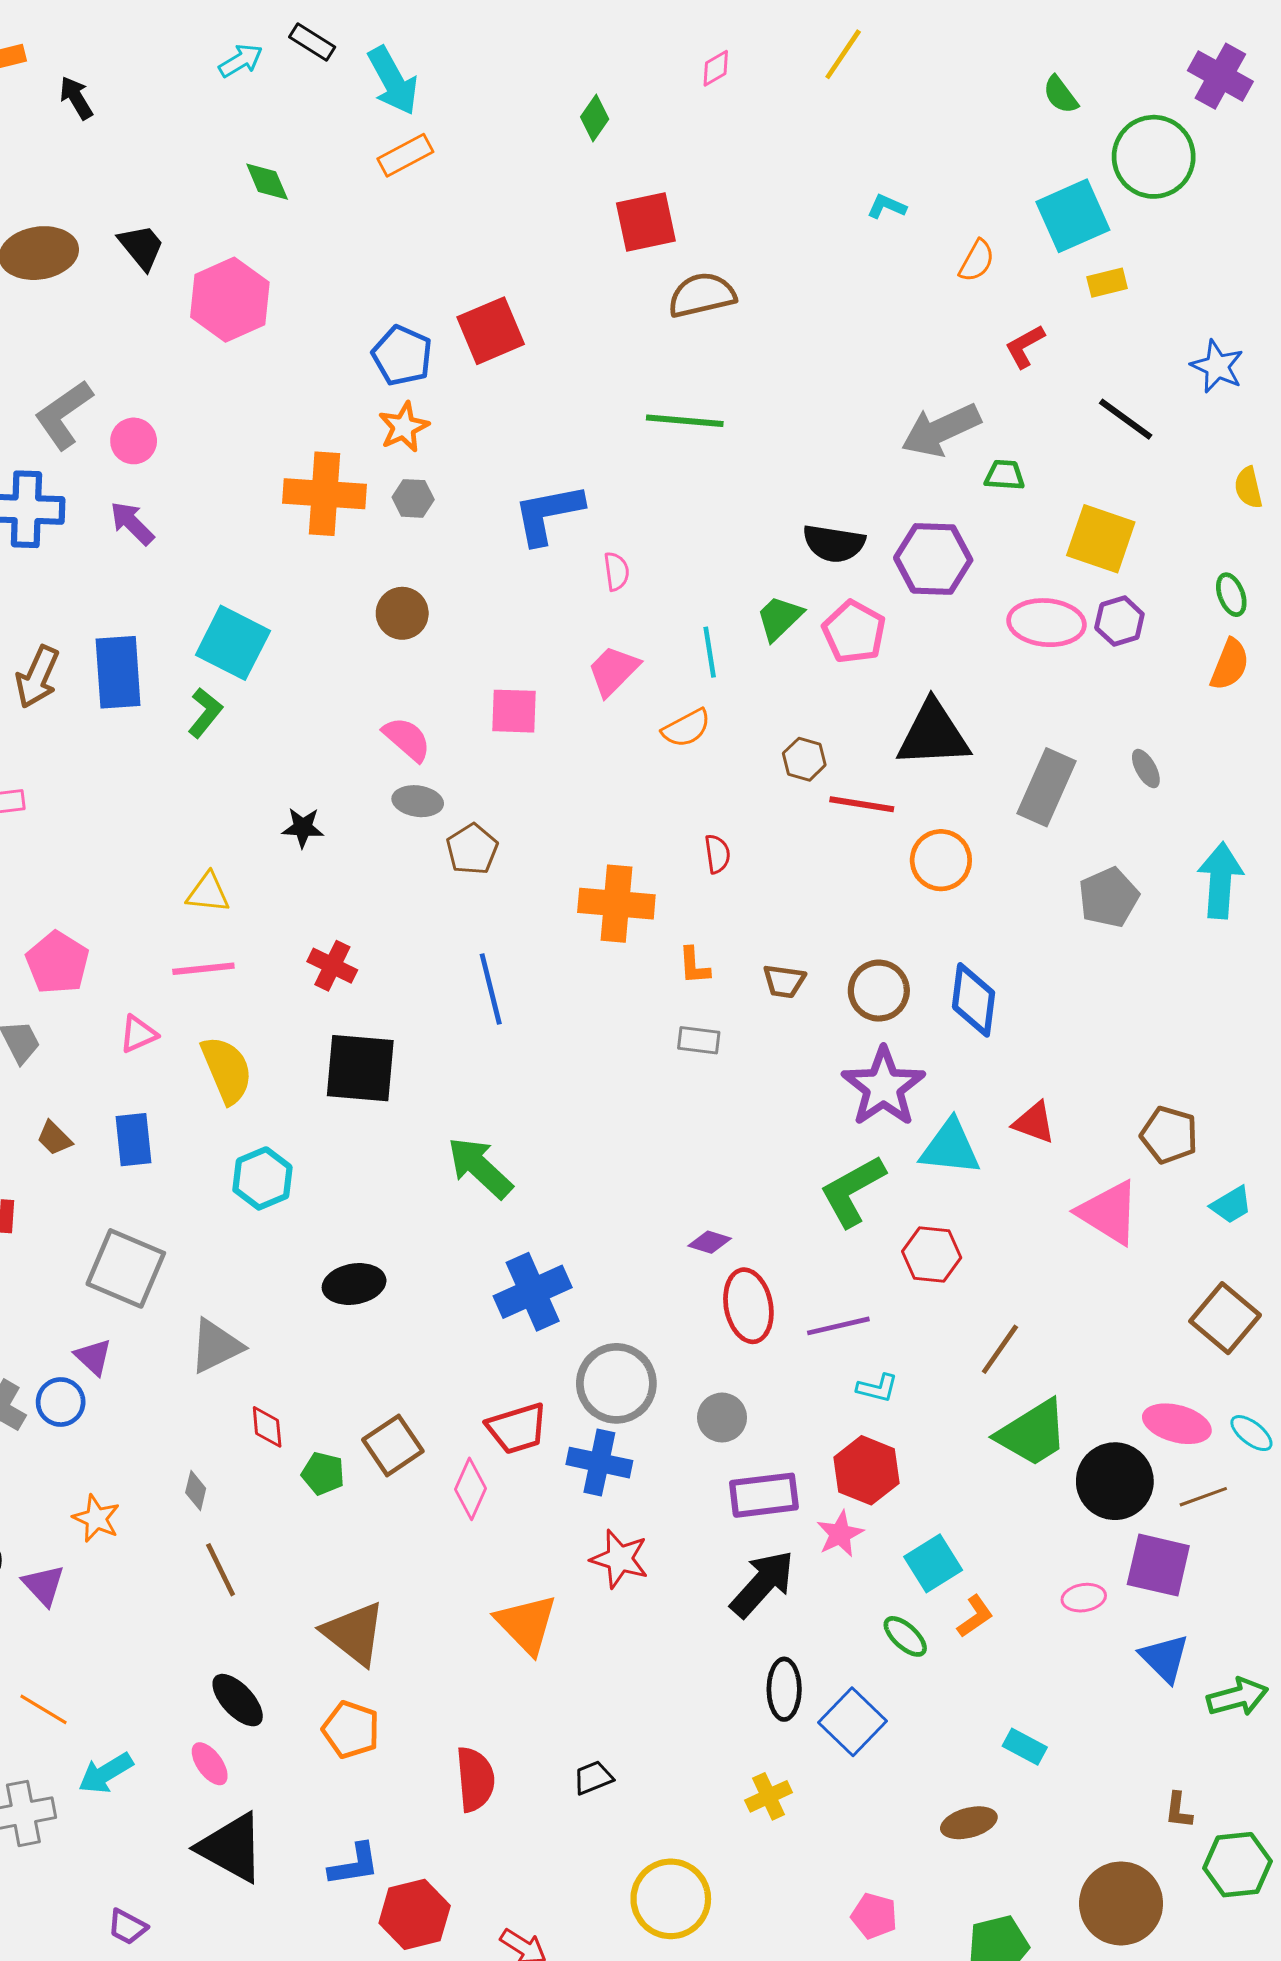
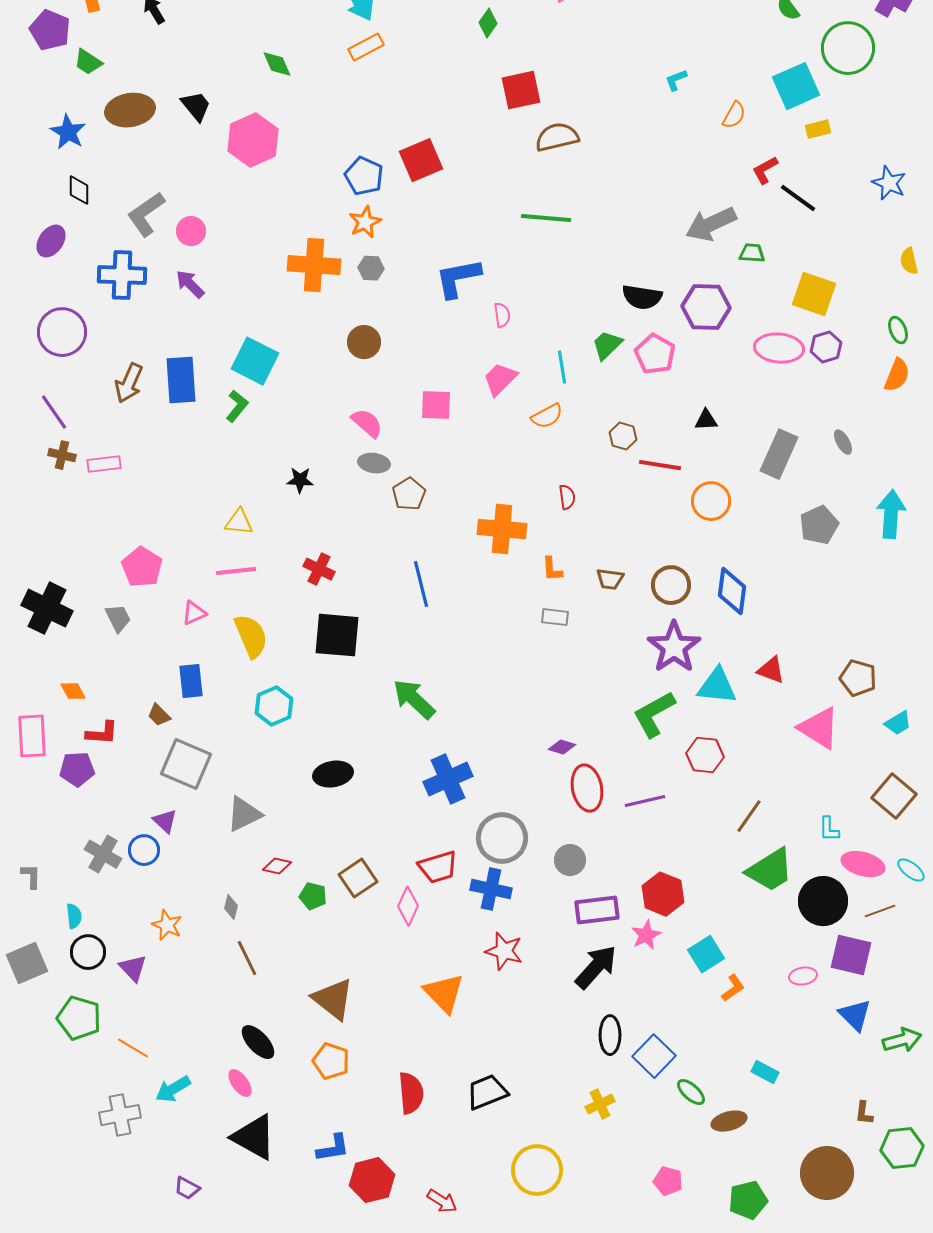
cyan L-shape: (887, 206) -> (676, 80), turned -45
black line: (1126, 419) -> (798, 198), moved
black triangle: (933, 734) -> (706, 420), size x0.5
brown trapezoid: (54, 1138) -> (159, 715), moved
cyan L-shape: (877, 1388) -> (829, 829), moved, turned 76
red diamond: (267, 1427) -> (277, 866), turned -72
green ellipse: (905, 1636) -> (691, 1092), moved
black trapezoid: (593, 1778) -> (487, 1092), size x1.6

